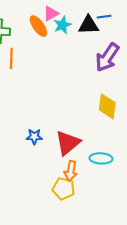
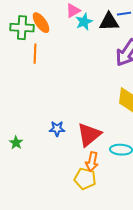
orange ellipse: (38, 26) -> (41, 23), moved

